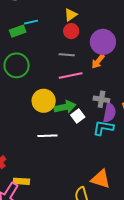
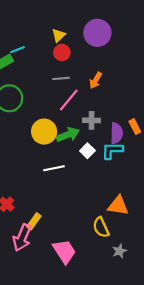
purple circle: (103, 42) -> (97, 33), moved
pink line: (71, 75) -> (69, 100), turned -30
gray cross: (101, 99) -> (92, 120), moved
white square: (78, 116) -> (87, 151), moved
yellow rectangle: (21, 181) -> (34, 221), turned -49

